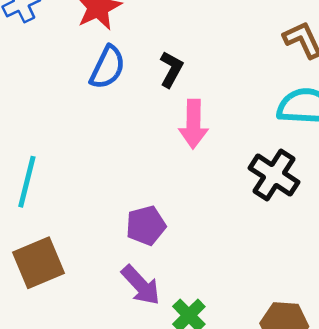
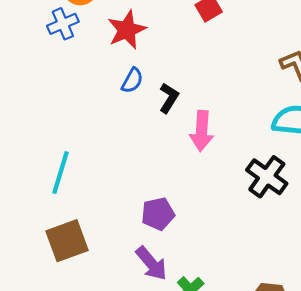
blue semicircle: (107, 67) -> (132, 80), size x0.7
black L-shape: (171, 69) -> (169, 98), moved

